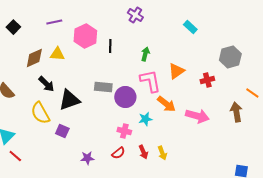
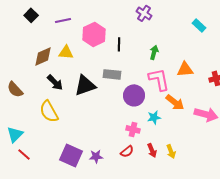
black square: (13, 27) -> (31, 15), moved
orange triangle: (176, 71) -> (185, 69), turned 30
gray rectangle: (103, 87) -> (112, 74), moved
black triangle: (69, 100) -> (85, 85), moved
purple square: (62, 131) -> (71, 155), moved, size x1.6

